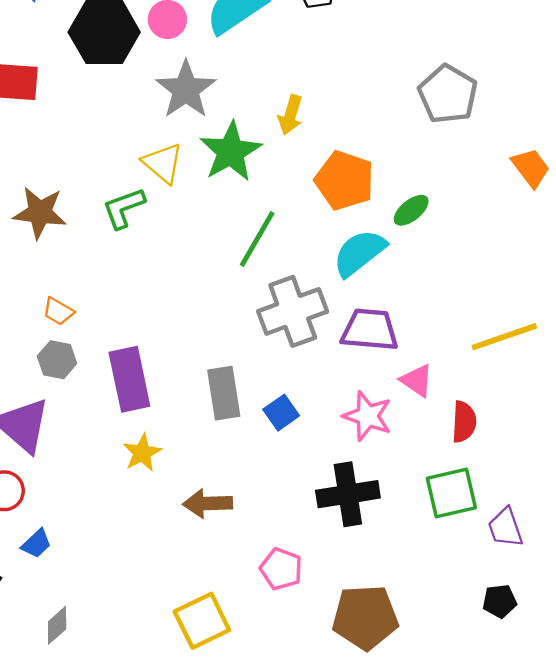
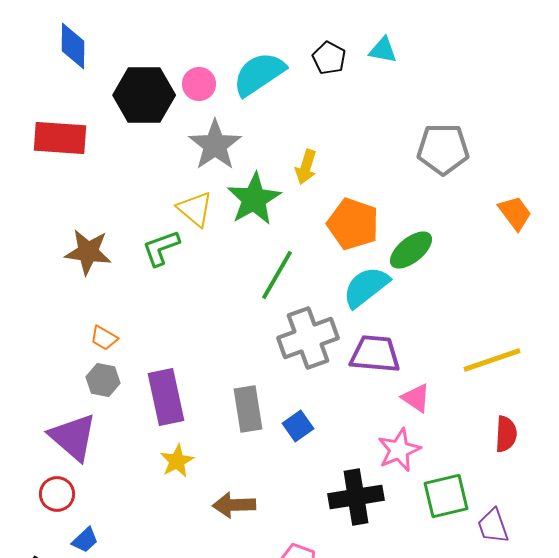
gray pentagon: (448, 94) -> (443, 149), turned -30
green ellipse: (411, 210) -> (411, 250), size x1.4
pink star: (367, 416) -> (399, 450), moved, turned 30
red semicircle: (464, 422) -> (506, 434), moved

